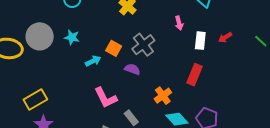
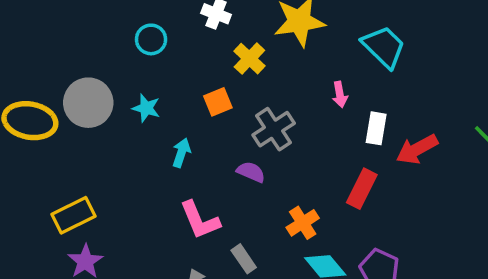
red arrow: (225, 37) -> (417, 149), moved, size x1.6
orange square: (114, 48) -> (218, 102), moved, turned 35
cyan arrow: (93, 61) -> (181, 153), turned -49

